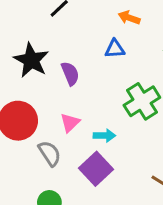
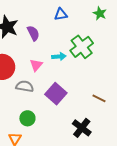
cyan arrow: (104, 136) -> (59, 56), moved
gray semicircle: (50, 153) -> (25, 86), turned -42

